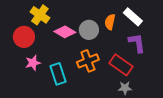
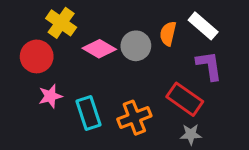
orange cross: (88, 61) -> (134, 118), moved

